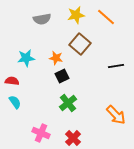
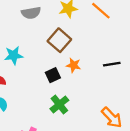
brown square: (80, 44) -> (59, 40), moved
orange star: (56, 58) -> (74, 65), moved

